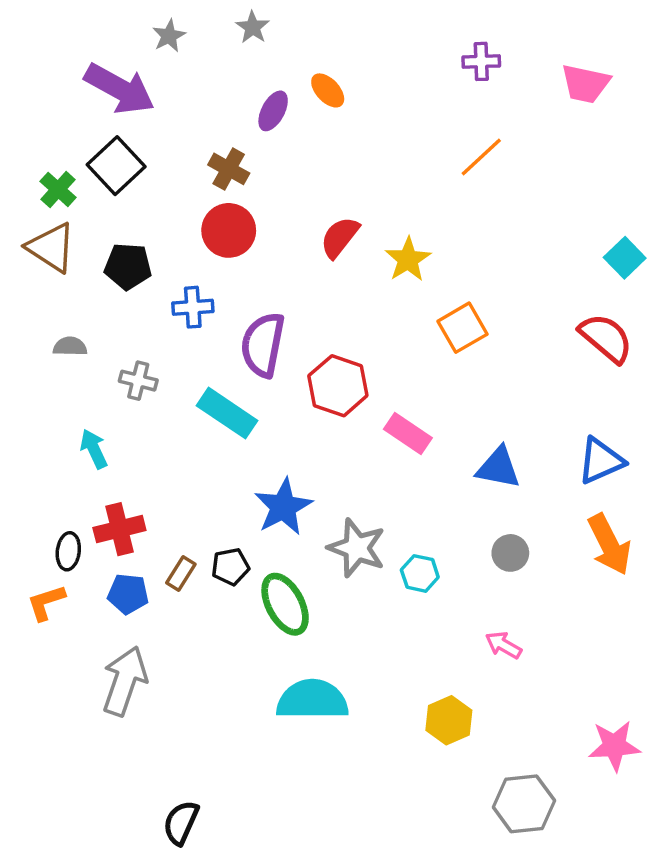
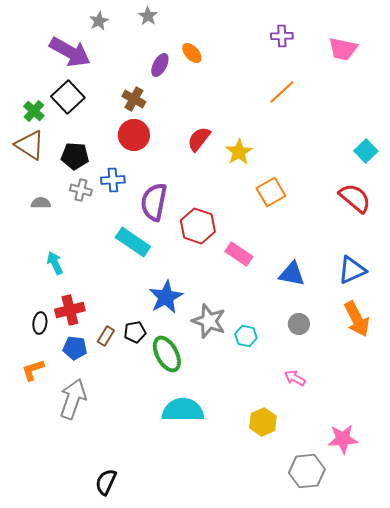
gray cross: (138, 381) -> (81, 190), moved
orange L-shape: (46, 602) -> (33, 370), moved
pink star: (614, 746) -> (343, 439), moved

